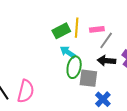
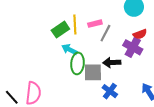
black arrow: (106, 61) -> (112, 63), moved

